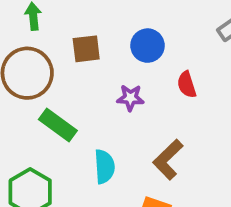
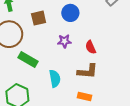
red semicircle: (187, 85) -> (91, 47), moved
brown L-shape: (168, 160) -> (88, 71), turned -125

